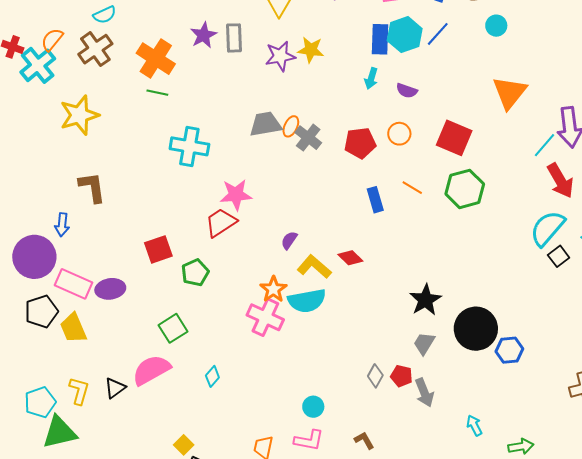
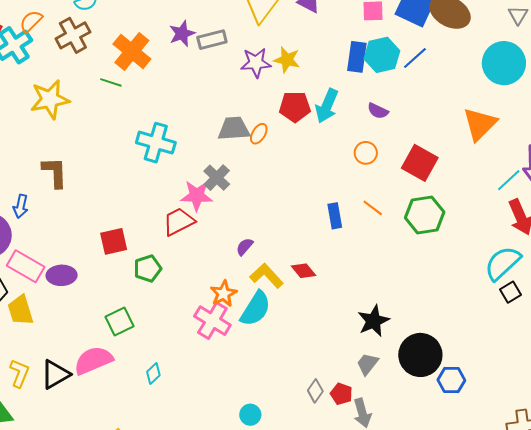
cyan circle: (496, 26) -> (504, 63), moved, size x2.0
gray rectangle: (234, 38) -> (212, 40), turned 72
cyan arrow: (371, 78) -> (327, 106), moved, size x1.6
green line: (157, 93) -> (111, 82), moved
gray cross: (308, 138) -> (217, 178), moved
red pentagon: (360, 143) -> (295, 107), moved
cyan semicircle: (307, 301) -> (255, 309), turned -54
black triangle: (115, 388) -> (55, 374), size x1.4

